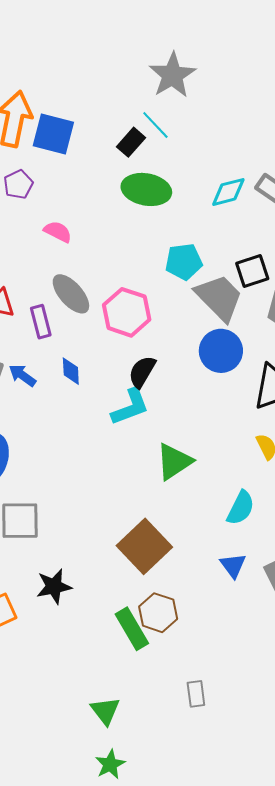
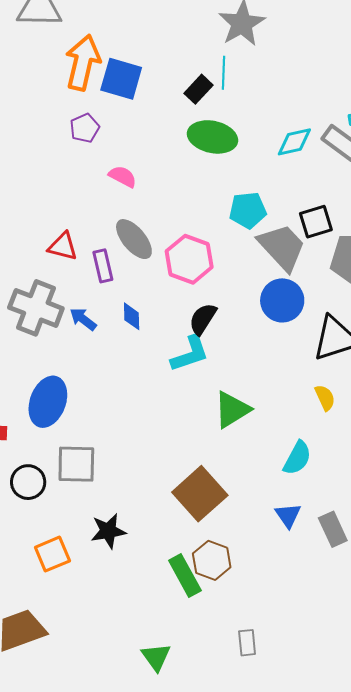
cyan line: (155, 125) -> (223, 73), turned 44

